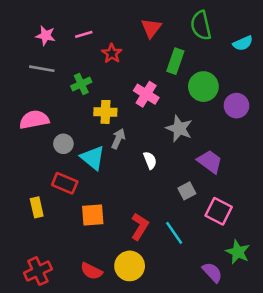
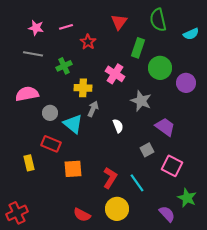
yellow circle: (130, 266) -> (117, 209), moved
red cross: (38, 271) -> (17, 213), moved
red semicircle: (91, 271) -> (82, 215), moved

